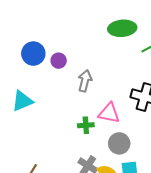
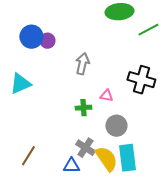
purple circle: (59, 61) -> (47, 41), moved
pink triangle: (109, 113) -> (106, 96), size x0.6

